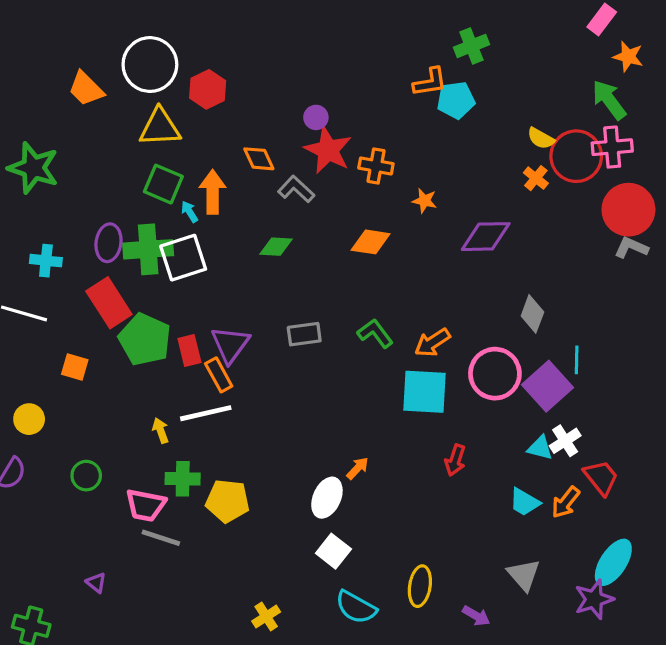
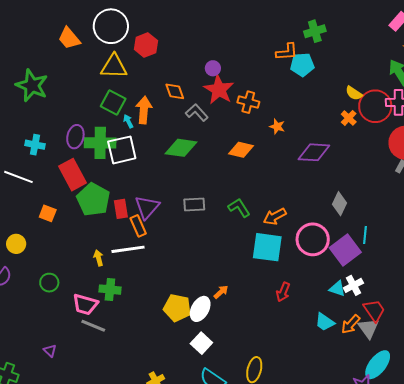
green diamond: (276, 247) -> (181, 148), size x1.5
yellow pentagon: (228, 501) -> (177, 308), moved
gray triangle: (524, 575) -> (368, 328), moved

